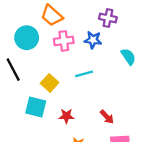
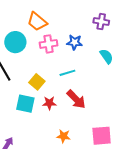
purple cross: (108, 18) -> (101, 22), moved
red star: (66, 116) -> (49, 103), moved
red arrow: (107, 117) -> (76, 99), moved, size x1.5

